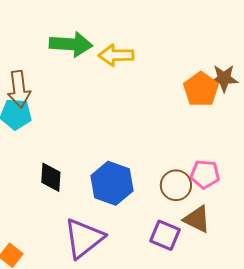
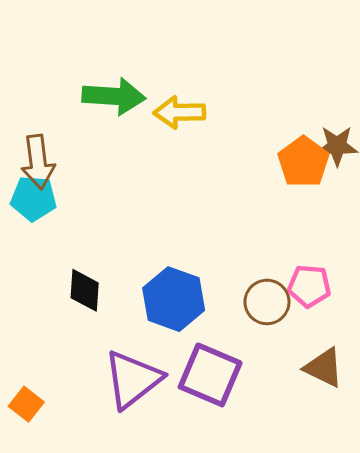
brown triangle: (197, 219) -> (324, 368), moved
purple square: (165, 235) -> (210, 375), moved, size x1.4

